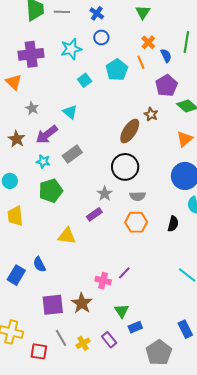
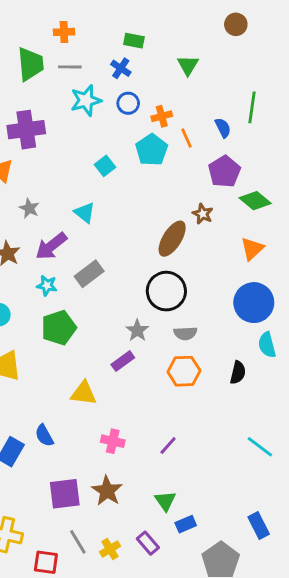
orange cross: (148, 42) -> (162, 116), moved, turned 32
cyan star: (71, 49) -> (86, 100), moved
pink cross: (103, 281) -> (113, 441), moved

